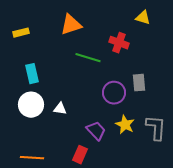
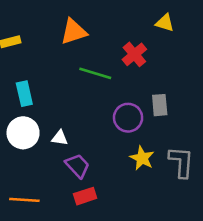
red cross: (119, 43) -> (134, 54), turned 30
purple trapezoid: (96, 131) -> (77, 166), moved
red rectangle: (80, 155) -> (85, 196), turned 48

